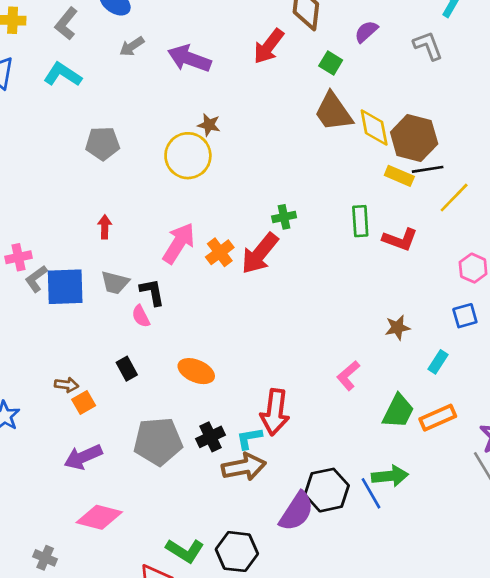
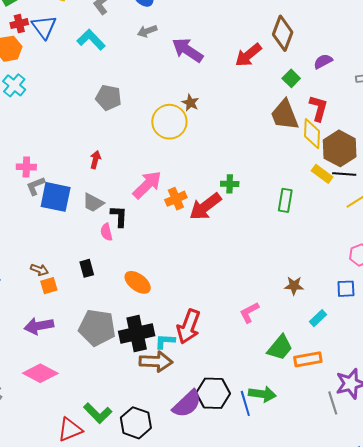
red L-shape: (400, 240) -> (318, 108), moved, turned -108
black cross: (211, 437) -> (137, 334), size x1.6

